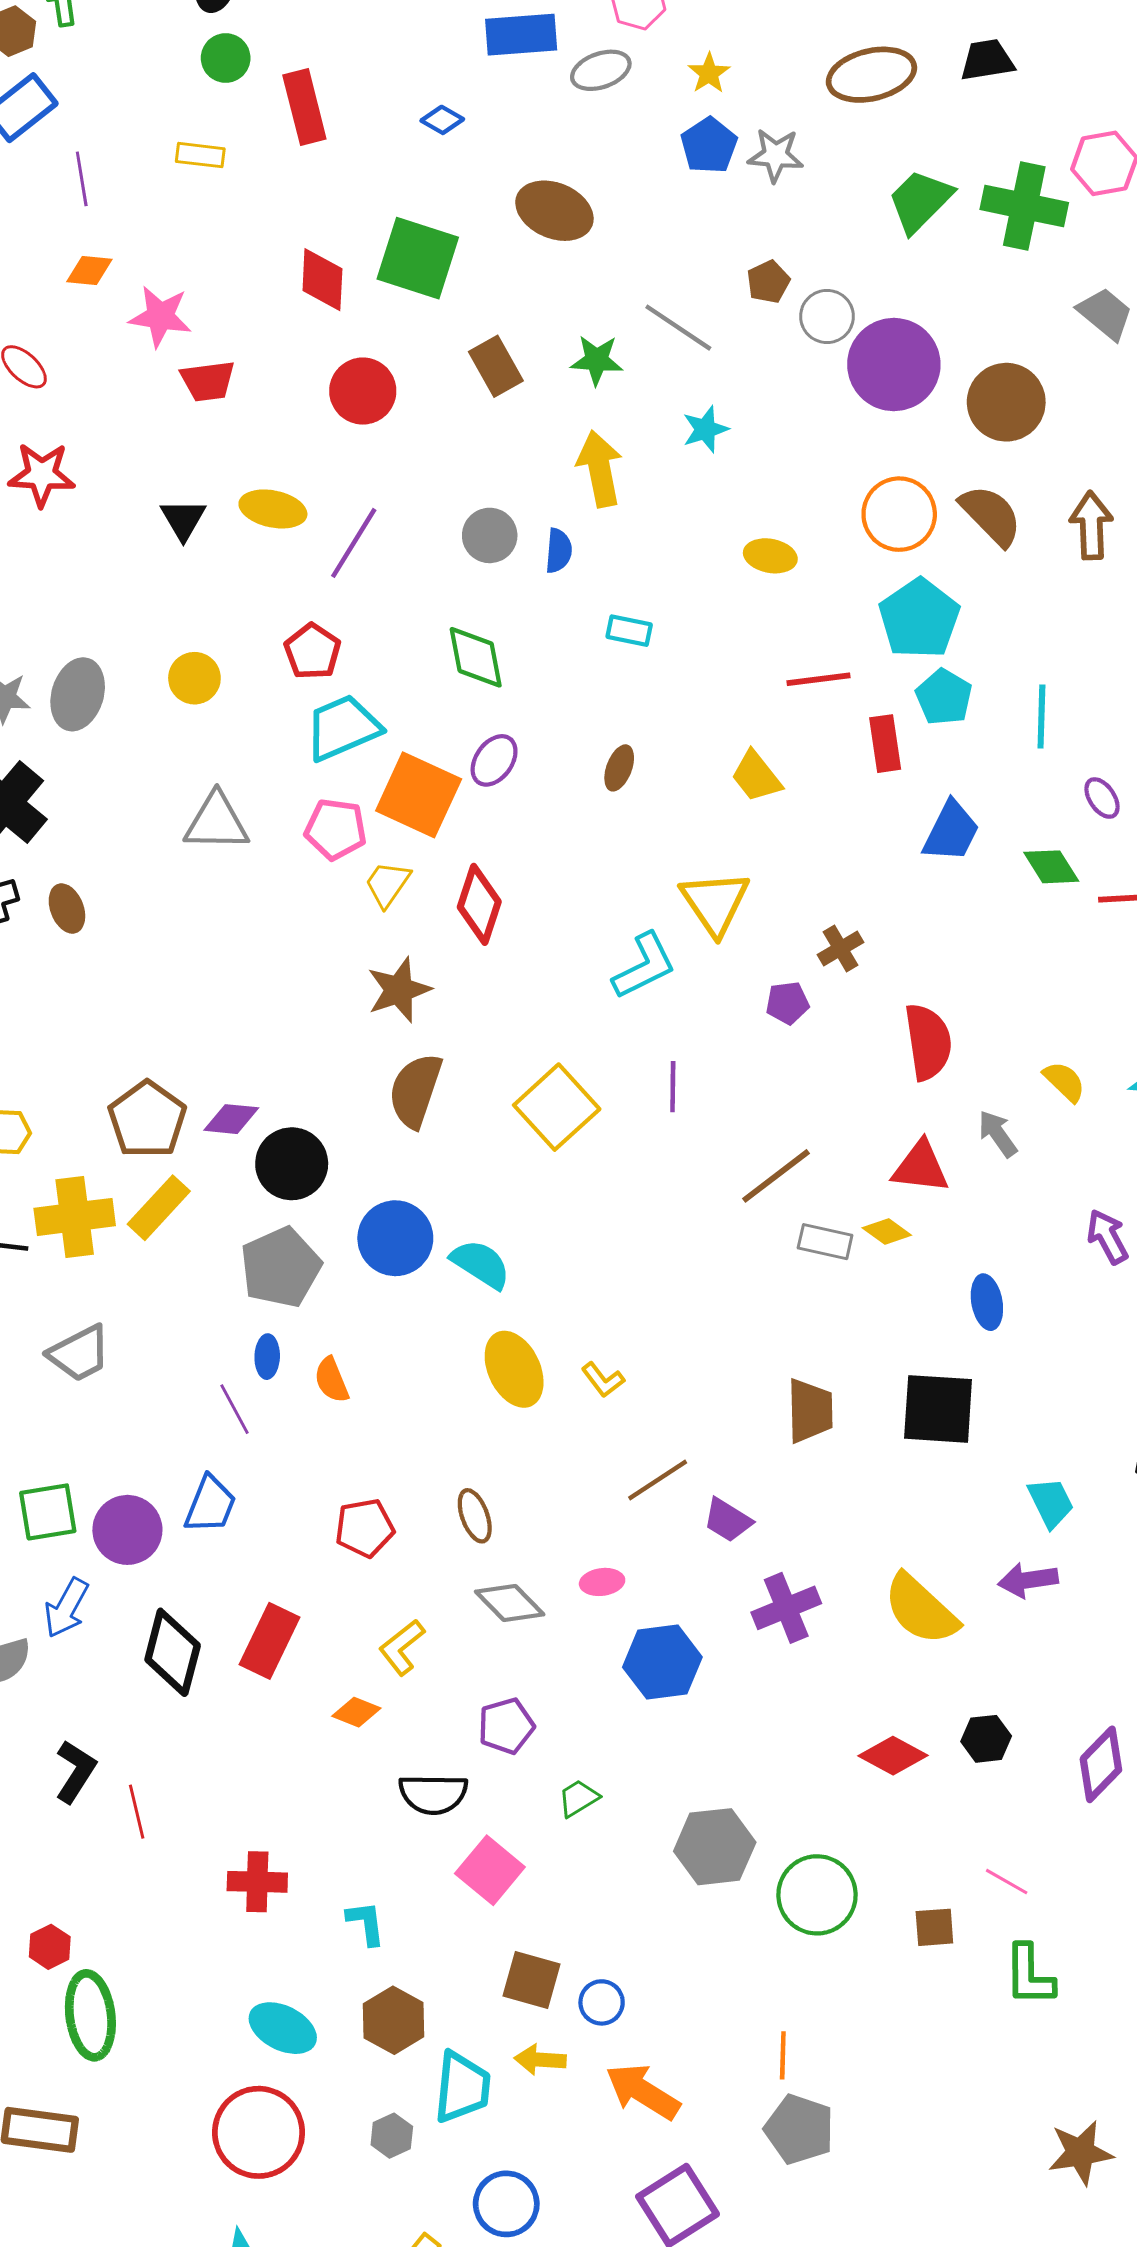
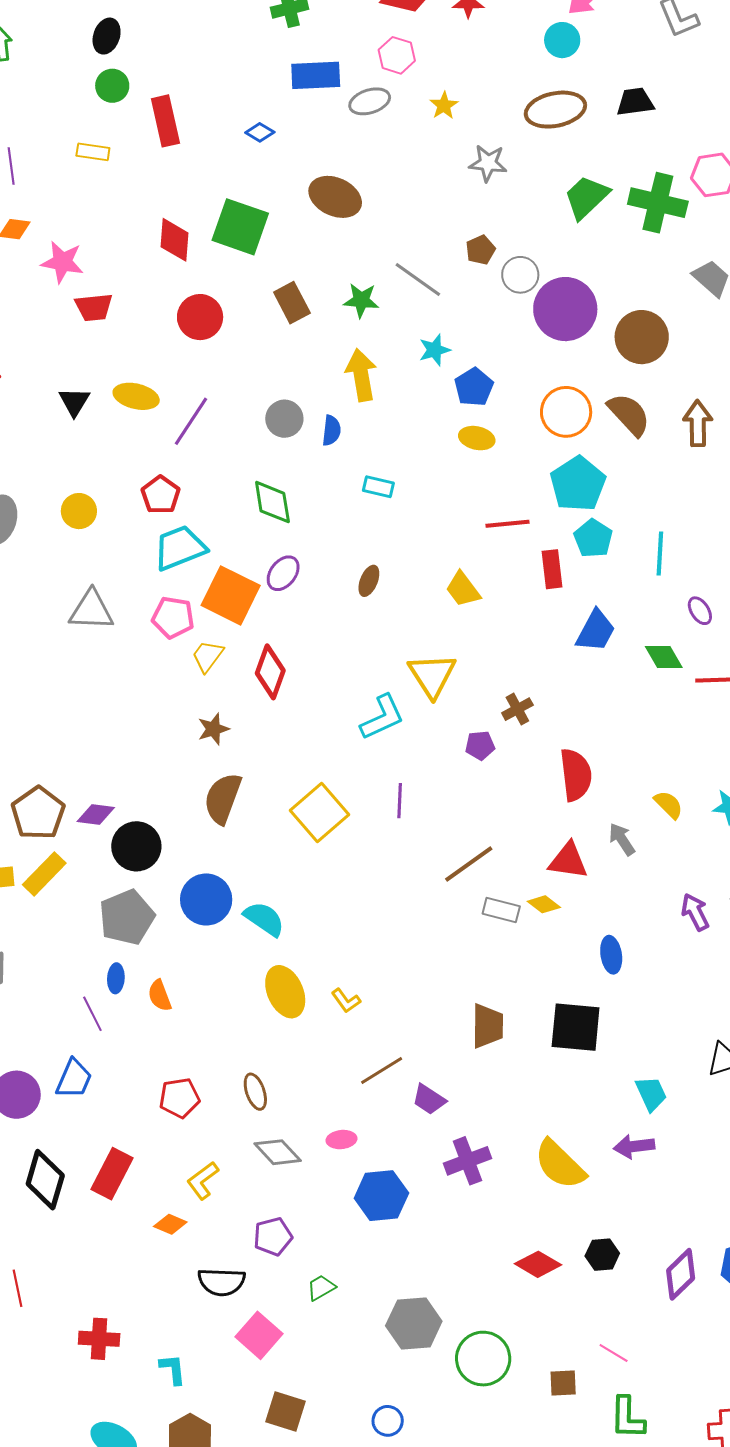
blue pentagon: (709, 146) -> (474, 387), moved
brown star: (399, 990) -> (213, 729), size x0.7
blue circle: (602, 2002) -> (388, 1421), moved

